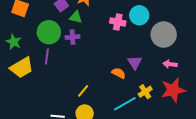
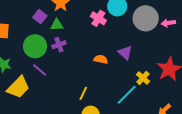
pink cross: (118, 22) -> (98, 18), turned 35
purple line: (47, 56) -> (40, 70), turned -42
pink arrow: (170, 64) -> (168, 23), moved
orange semicircle: (119, 73) -> (101, 59), moved

